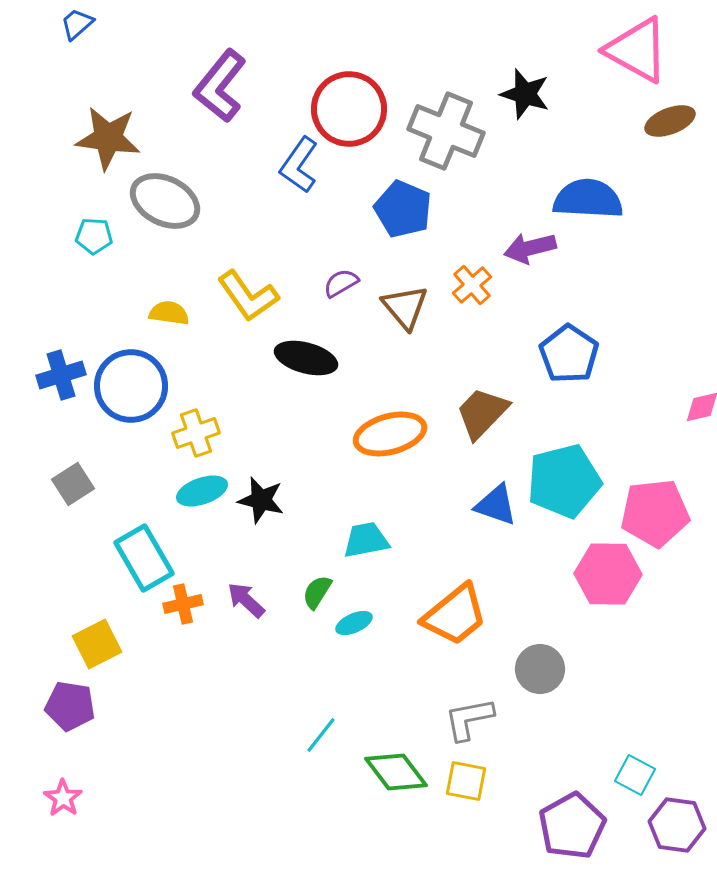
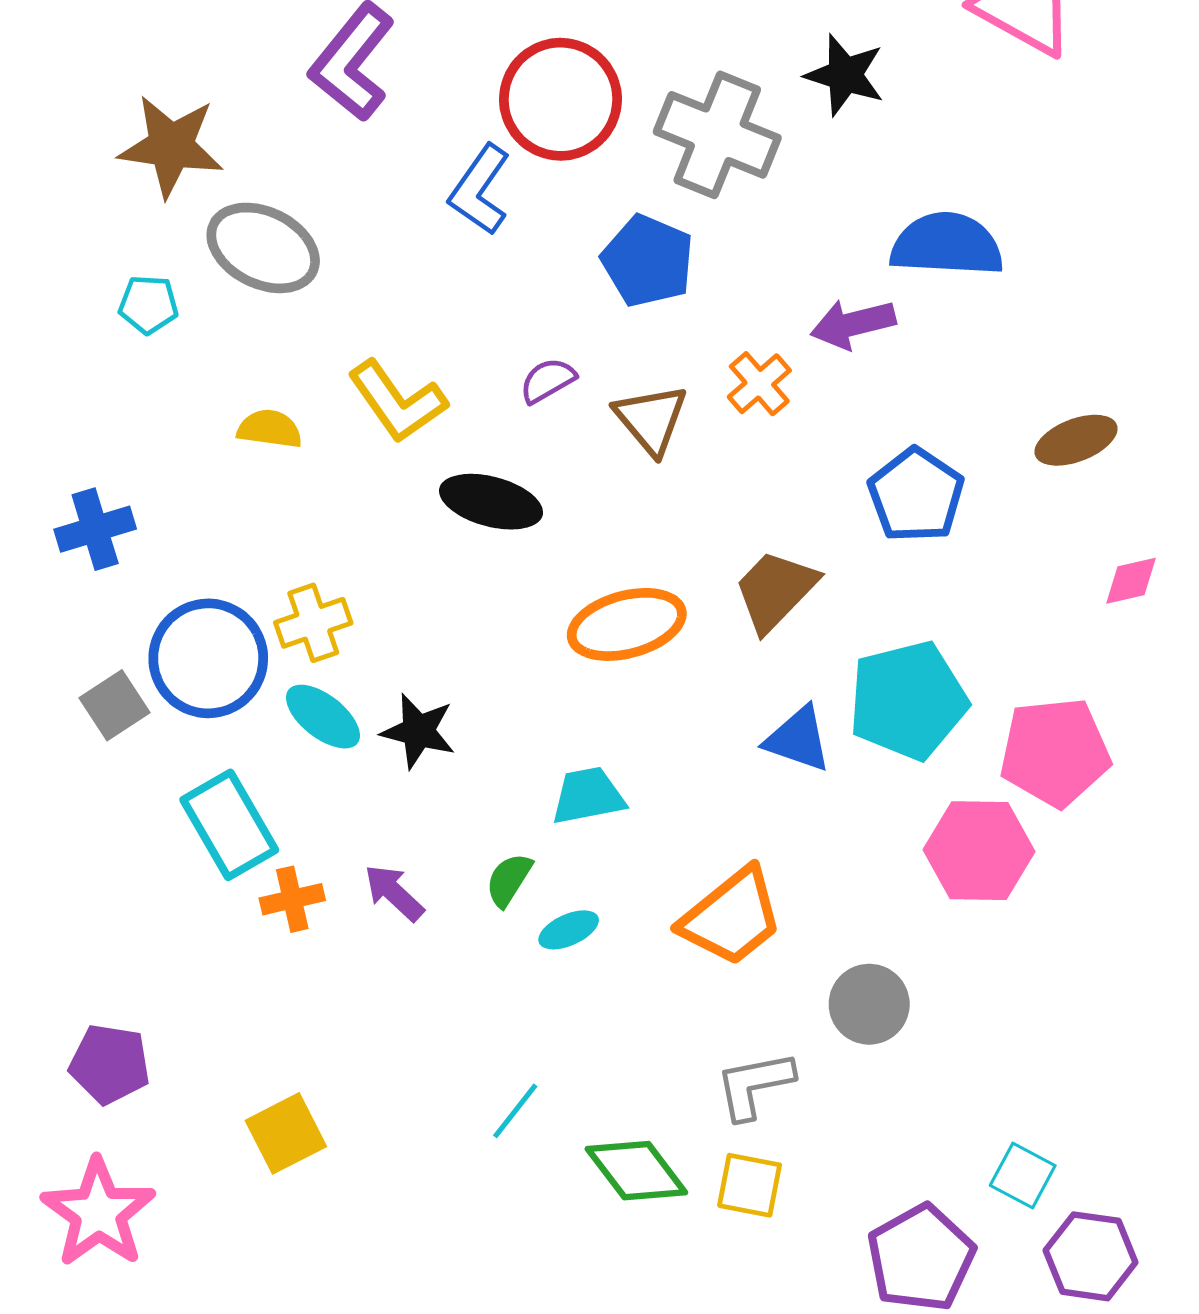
brown ellipse: (670, 121) -> (1076, 440), moved
blue circle: (131, 386) -> (208, 658), moved
cyan ellipse: (202, 491) -> (323, 717), turned 57
yellow square: (97, 644) -> (286, 1133), moved
pink star: (63, 798) -> (98, 1213), size x1.8

